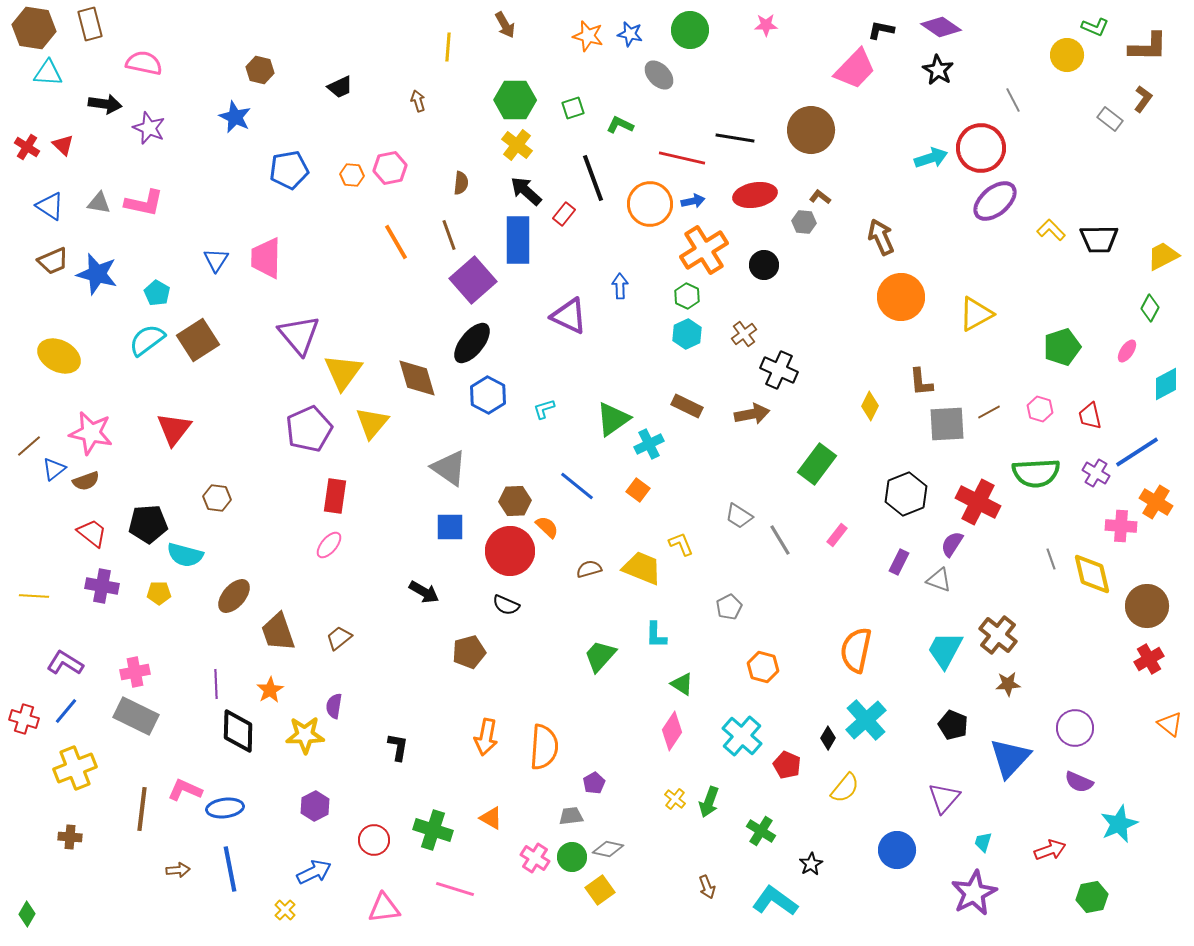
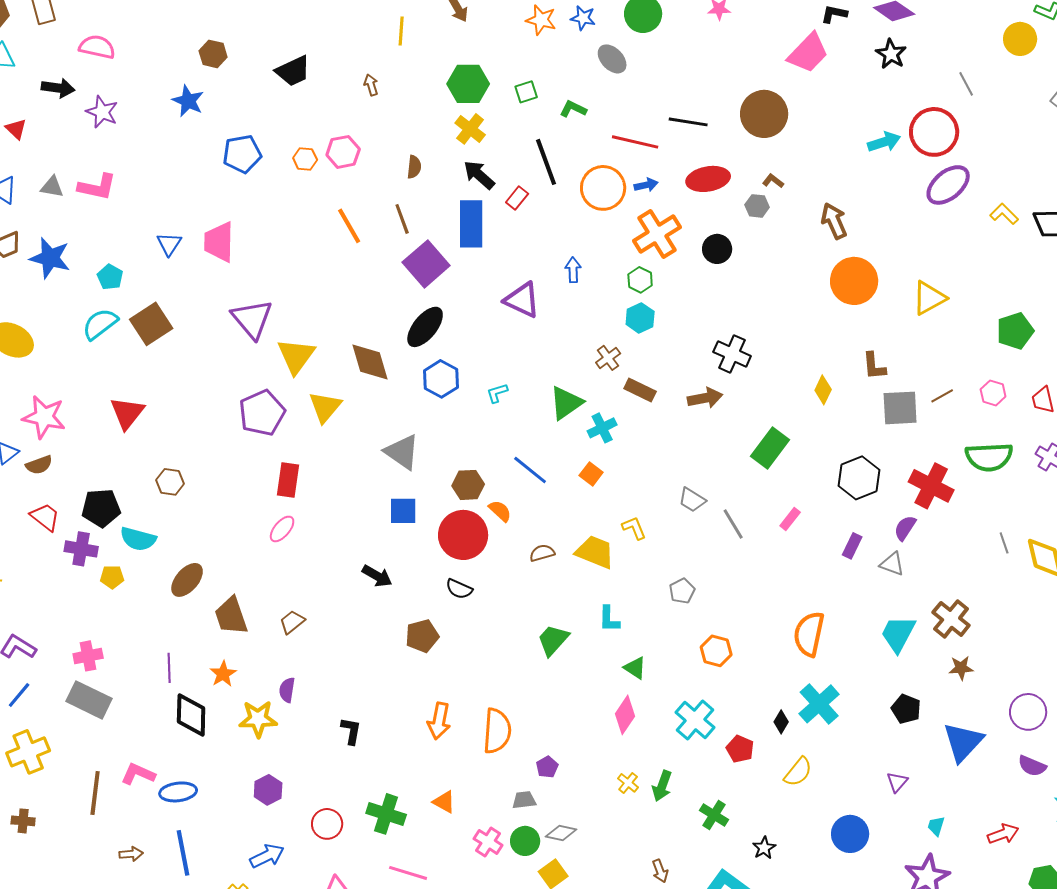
black trapezoid: (340, 87) -> (293, 71), size x1.4
brown cross: (744, 334) -> (608, 358), moved
purple cross: (102, 586) -> (81, 549), moved
purple triangle: (944, 798) -> (897, 782), size x0.7

